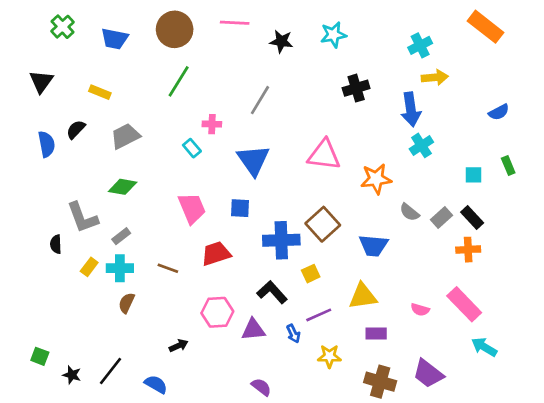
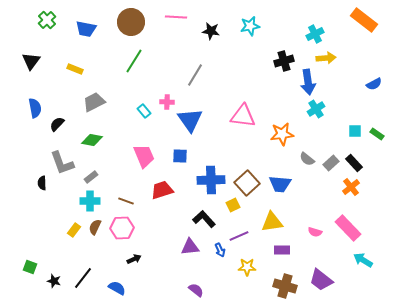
black cross: (356, 88) -> (284, 61), moved
pink cross: (212, 124) -> (167, 102), moved
black semicircle: (76, 129) -> (57, 124), moved
green rectangle: (508, 165) -> (377, 134), moved, turned -32
brown square: (323, 224) -> (247, 183), moved
orange cross: (468, 250) -> (351, 187), turned -36
yellow rectangle: (89, 267) -> (74, 230), moved
pink hexagon: (217, 312) -> (122, 228), moved

